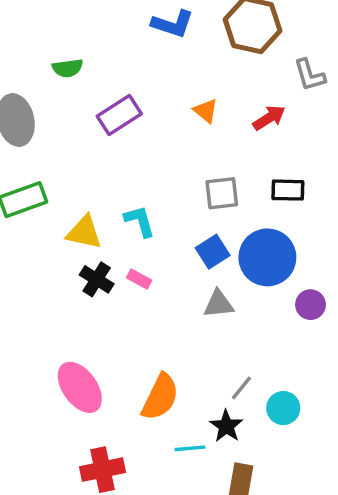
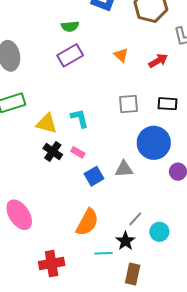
green semicircle: (68, 68) -> (70, 26), moved
blue square: (213, 252) -> (94, 176), moved
pink ellipse: (80, 387) -> (19, 215), moved

